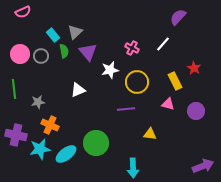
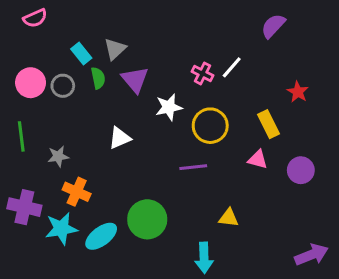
white line: (163, 44) -> (232, 67), moved
red star: (194, 68) -> (298, 92), moved
yellow triangle: (150, 134) -> (229, 218), moved

